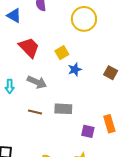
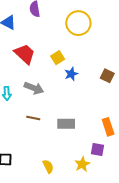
gray rectangle: (63, 109) -> (66, 124), moved
purple square: (88, 131) -> (98, 150), moved

